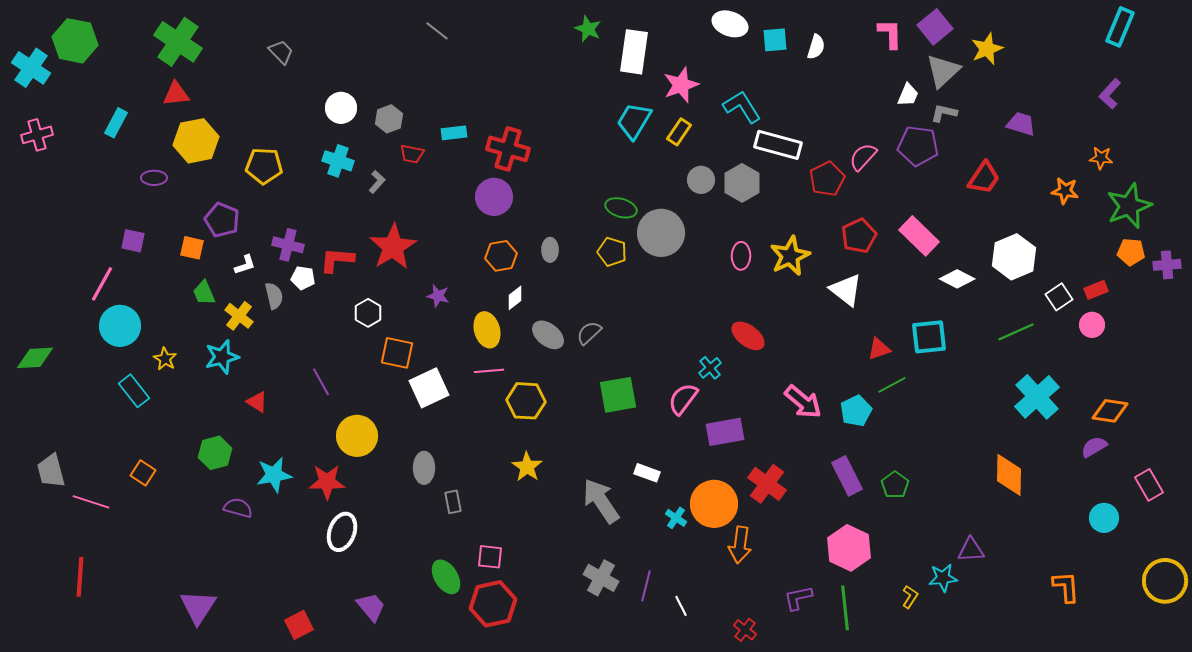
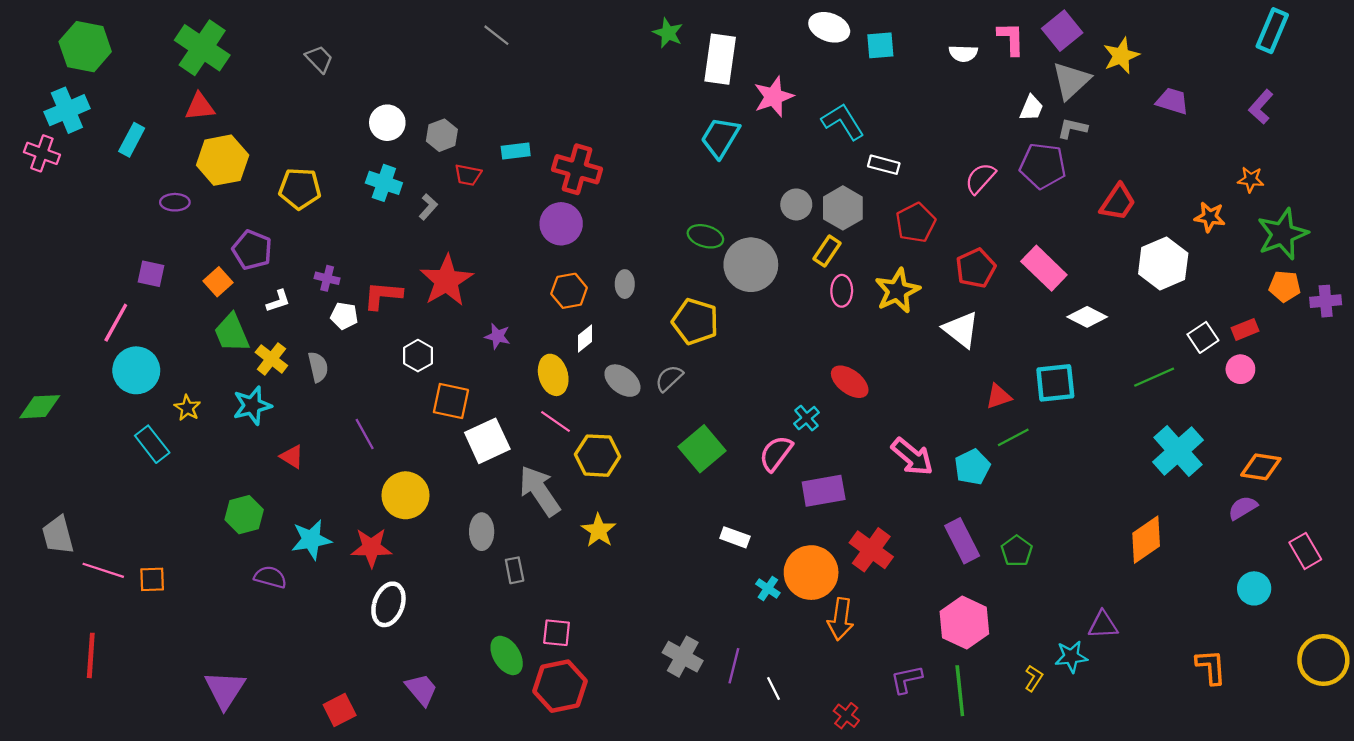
white semicircle: (816, 47) -> (963, 53), moved, turned 75
cyan cross: (31, 68) -> (67, 110), moved, turned 33
purple trapezoid: (1021, 124) -> (1172, 101), moved
yellow rectangle: (679, 132) -> (827, 251), moved
pink cross: (37, 135) -> (42, 153), turned 36
white rectangle: (778, 145) -> (884, 165), size x0.6
red pentagon: (827, 179) -> (916, 223), moved
purple cross: (288, 245) -> (327, 278), size x0.7
orange square: (192, 248) -> (218, 282), turned 35
yellow pentagon: (612, 252) -> (695, 321), moved, size x1.4
white hexagon: (1014, 257) -> (1163, 264), moved
green trapezoid: (204, 293) -> (232, 333), size x1.4
gray semicircle: (274, 296) -> (318, 367), moved
pink line: (489, 371) -> (555, 421), turned 40
green square: (618, 395) -> (702, 449), turned -30
orange square: (143, 473) -> (152, 579), moved, turned -35
orange diamond: (1009, 475) -> (1146, 540), turned 54
gray arrow: (601, 501) -> (540, 491), moved

